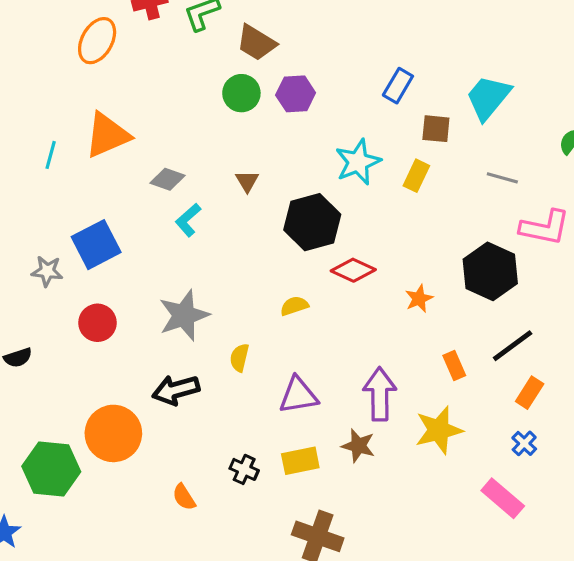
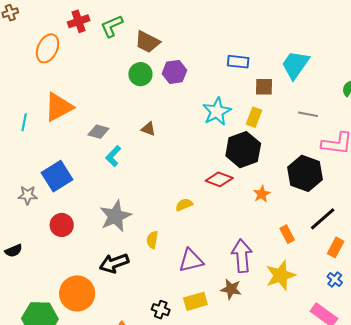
blue rectangle: (398, 86) -> (238, 62), turned 70
brown triangle: (247, 181) -> (148, 129), turned -35
black hexagon: (312, 222) -> (243, 150), moved

